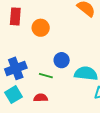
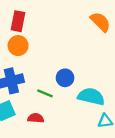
orange circle: (41, 28) -> (18, 46), moved

